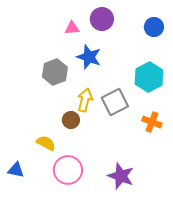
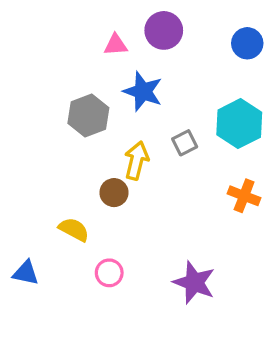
gray square: (115, 102) -> (185, 143), moved, size x0.6
pink circle: (68, 170) -> (109, 273), size x0.6

